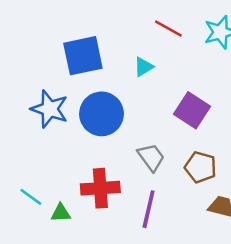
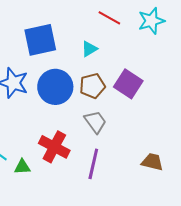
brown pentagon: (201, 167) -> (92, 86), moved, turned -30
red cross: (100, 188) -> (54, 147), turned 32

